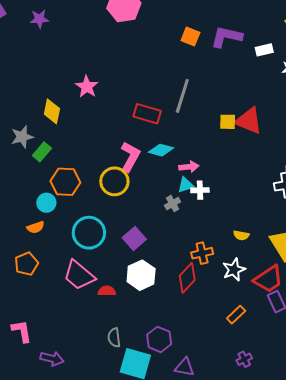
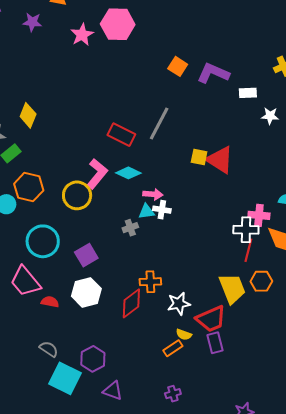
pink star: (87, 87) -> (82, 35), moved
white cross: (200, 190) -> (162, 210), moved
yellow semicircle: (241, 235) -> (184, 335), moved
gray semicircle: (114, 338) -> (49, 349), turned 120

